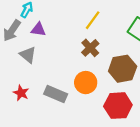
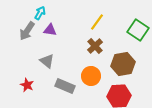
gray triangle: (28, 55) -> (47, 61), moved
red star: (21, 93) -> (27, 85), moved

